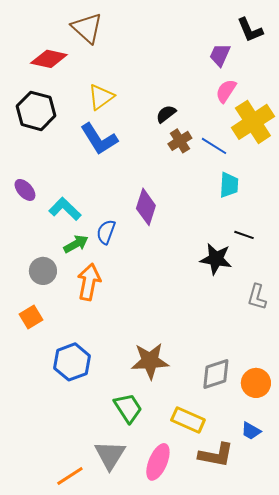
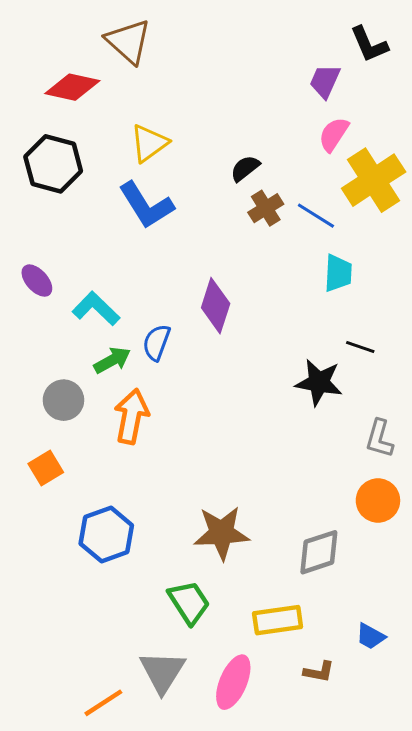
orange circle: (256, 383) -> (378, 501), moved
yellow rectangle: (188, 420) -> (278, 620), turned -32
brown L-shape: (216, 455) -> (319, 672), size x0.6

